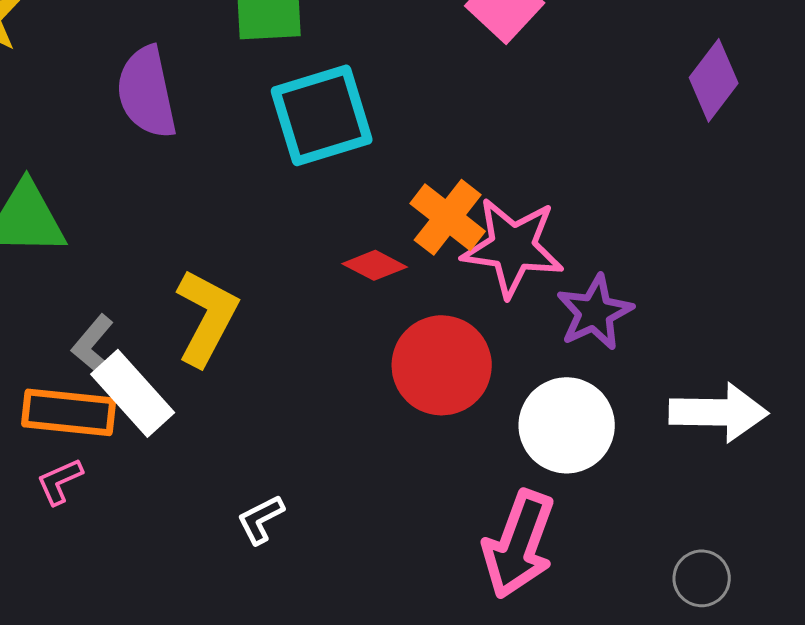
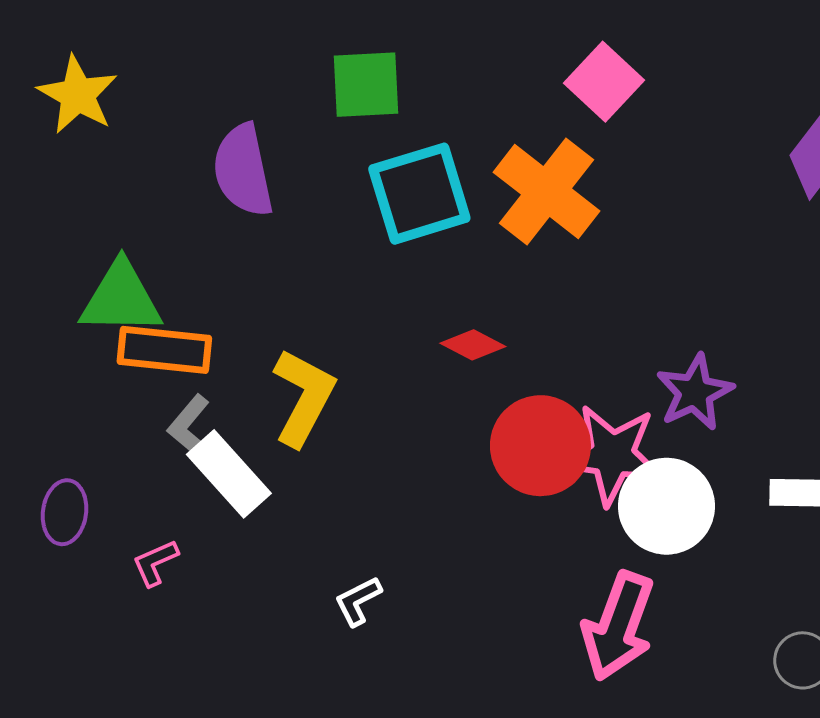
orange cross: (448, 217) -> (546, 192), moved, size x1.4
pink star: (513, 247) -> (612, 455), moved
orange rectangle: (69, 412) -> (164, 350), moved

